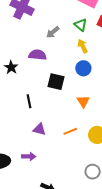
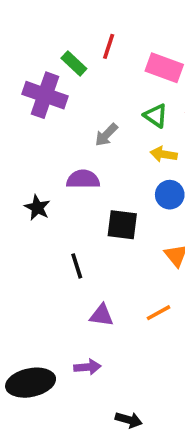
yellow arrow: (83, 46) -> (164, 154), turned -48

